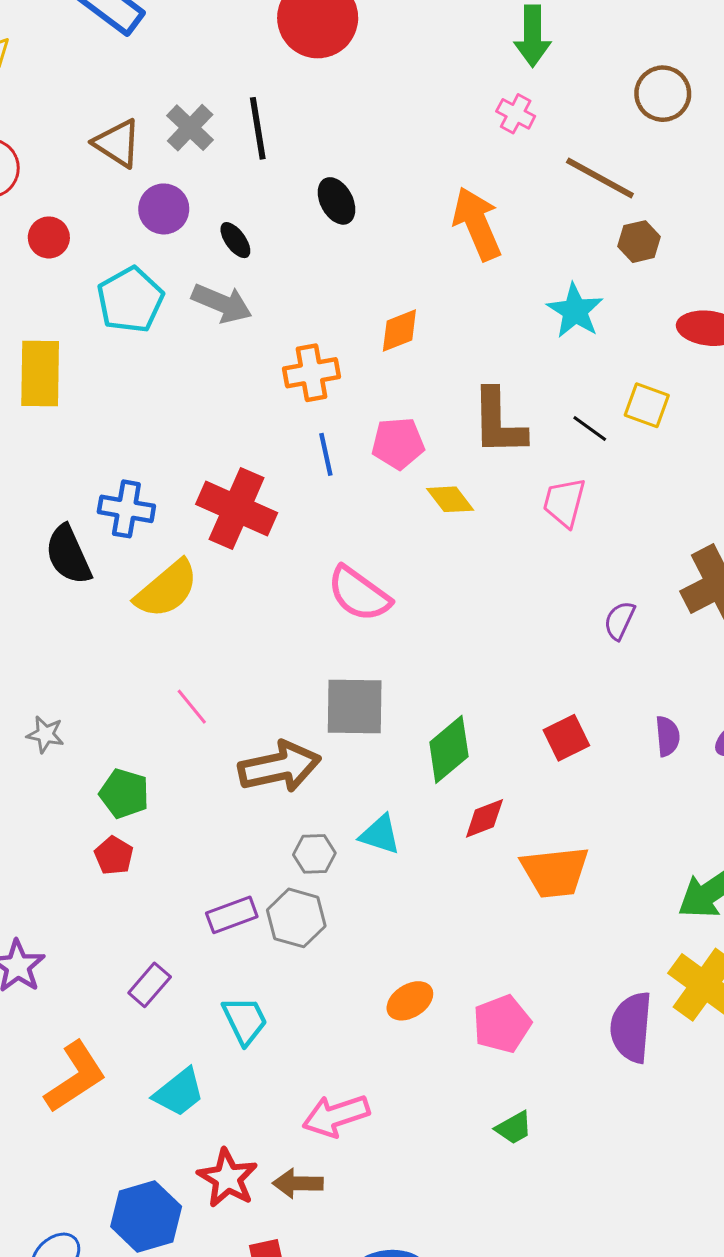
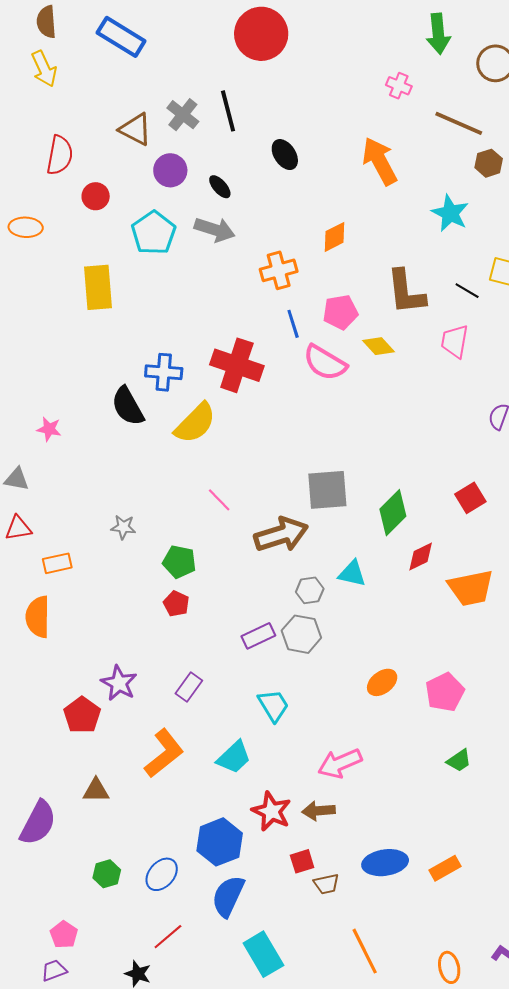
green arrow: (532, 36) -> (438, 34), moved
pink semicircle: (359, 594) -> (325, 363), moved
purple rectangle: (150, 985) -> (189, 687), moved

